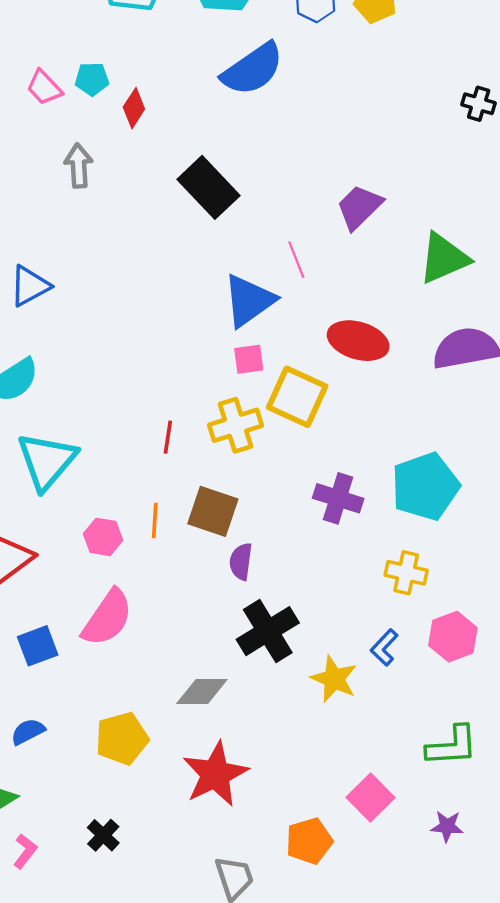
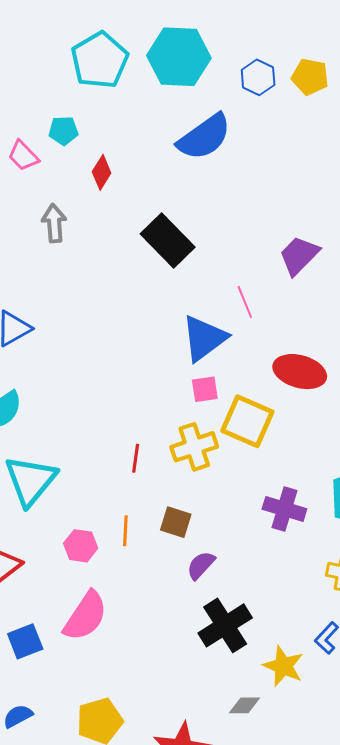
cyan pentagon: (92, 79) -> (63, 131), moved
brown square: (213, 511) -> (176, 522), size x0.7
purple semicircle: (241, 561) -> (201, 565), turned 36
gray diamond: (202, 692) -> (245, 705), moved, size x0.7

